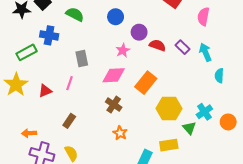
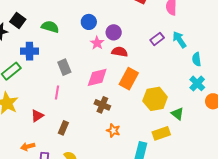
red semicircle: (157, 45) -> (120, 52), moved
purple rectangle: (183, 47) -> (157, 39), turned -72
pink star: (123, 50) -> (97, 43), moved
red triangle: (45, 91) -> (37, 116), moved
cyan cross: (204, 112) -> (197, 83), moved

